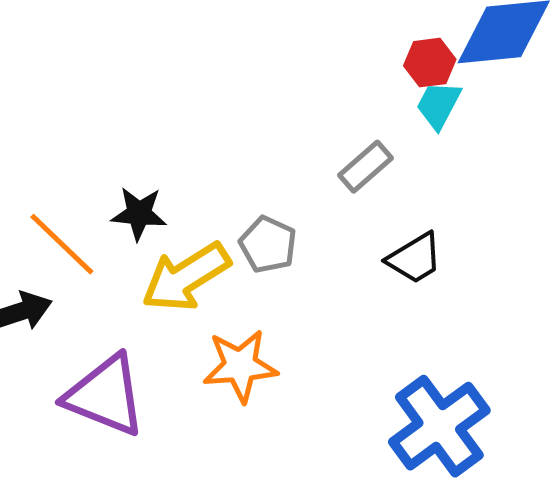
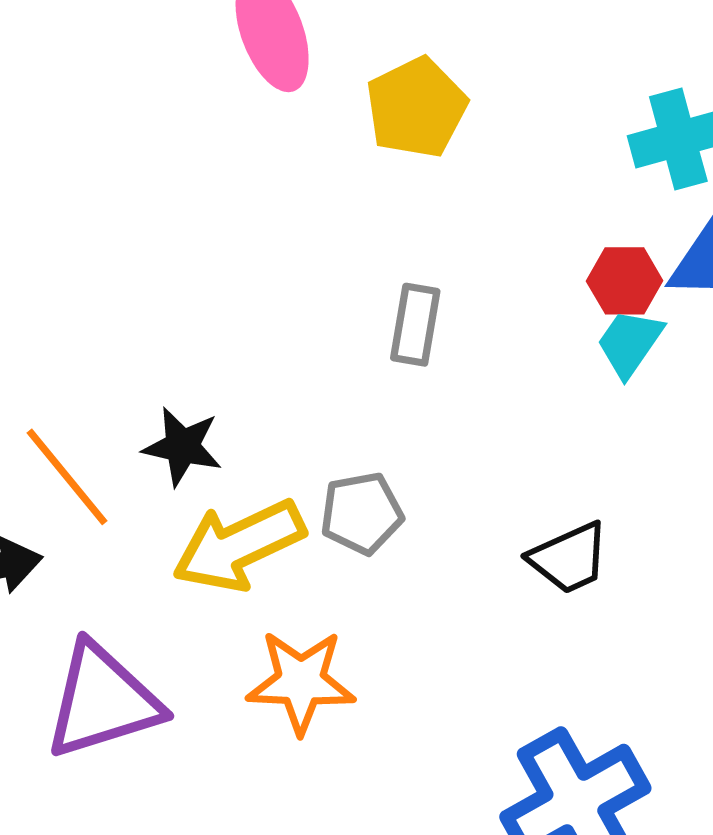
gray rectangle: (365, 167) -> (415, 325), moved, turned -46
gray pentagon: (268, 245) -> (362, 513), turned 30
purple triangle: (105, 396) -> (103, 701), turned -46

